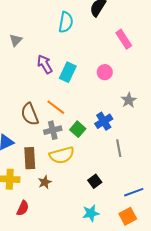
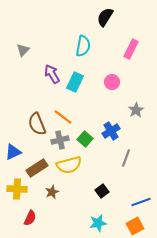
cyan semicircle: (66, 22) -> (83, 46), moved
pink rectangle: (124, 39) -> (131, 49), turned 60
gray line: (119, 148) -> (126, 158), turned 30
brown rectangle: (30, 158) -> (37, 168), turned 60

